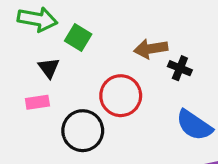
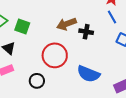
blue semicircle: (194, 125) -> (88, 74), moved
black circle: (83, 131) -> (37, 81), size x0.6

